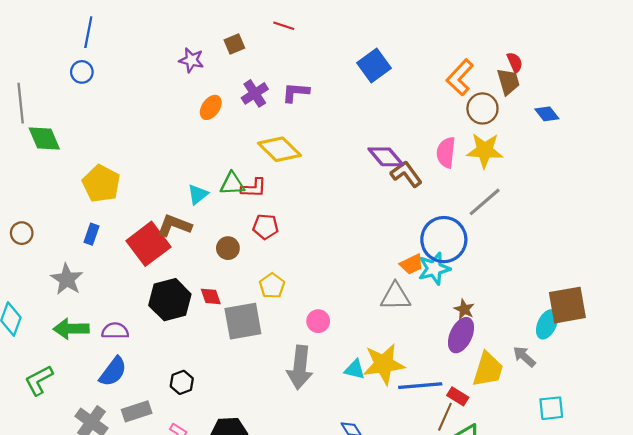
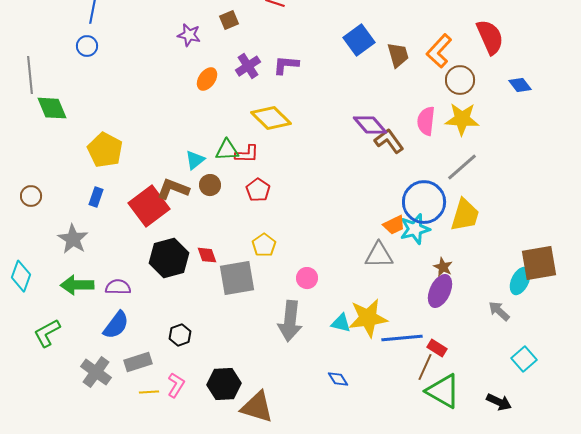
red semicircle: (515, 62) -> (490, 37), size x1.8
brown trapezoid: (508, 82) -> (398, 55), moved
red pentagon: (266, 227) -> (258, 190), turned 30
brown circle: (228, 248) -> (210, 185), moved
yellow trapezoid: (488, 369) -> (465, 215), moved
cyan square: (551, 408) -> (524, 359), turned -35

